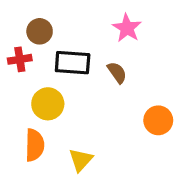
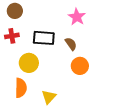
brown circle: (40, 31) -> (15, 11), moved
orange circle: (158, 120) -> (80, 66), moved

